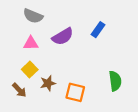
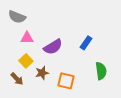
gray semicircle: (33, 16) -> (17, 17), moved
blue rectangle: (98, 30) -> (86, 43), moved
purple semicircle: (63, 36) -> (53, 47), moved

